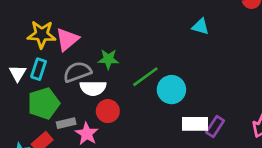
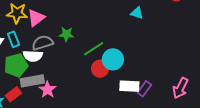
cyan rectangle: (39, 69) -> (13, 39), turned -42
white semicircle: (93, 88) -> (33, 56), moved
red circle: (108, 111) -> (100, 69), moved
gray rectangle: (66, 123) -> (32, 81), size x1.6

